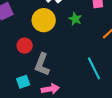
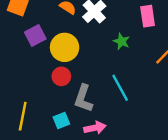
yellow circle: (44, 20) -> (65, 47), moved
cyan line: (94, 68) -> (120, 88), moved

